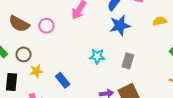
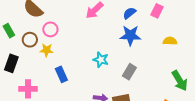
pink circle: (46, 26) -> (50, 29), moved
yellow star: (36, 71) -> (47, 50), moved

